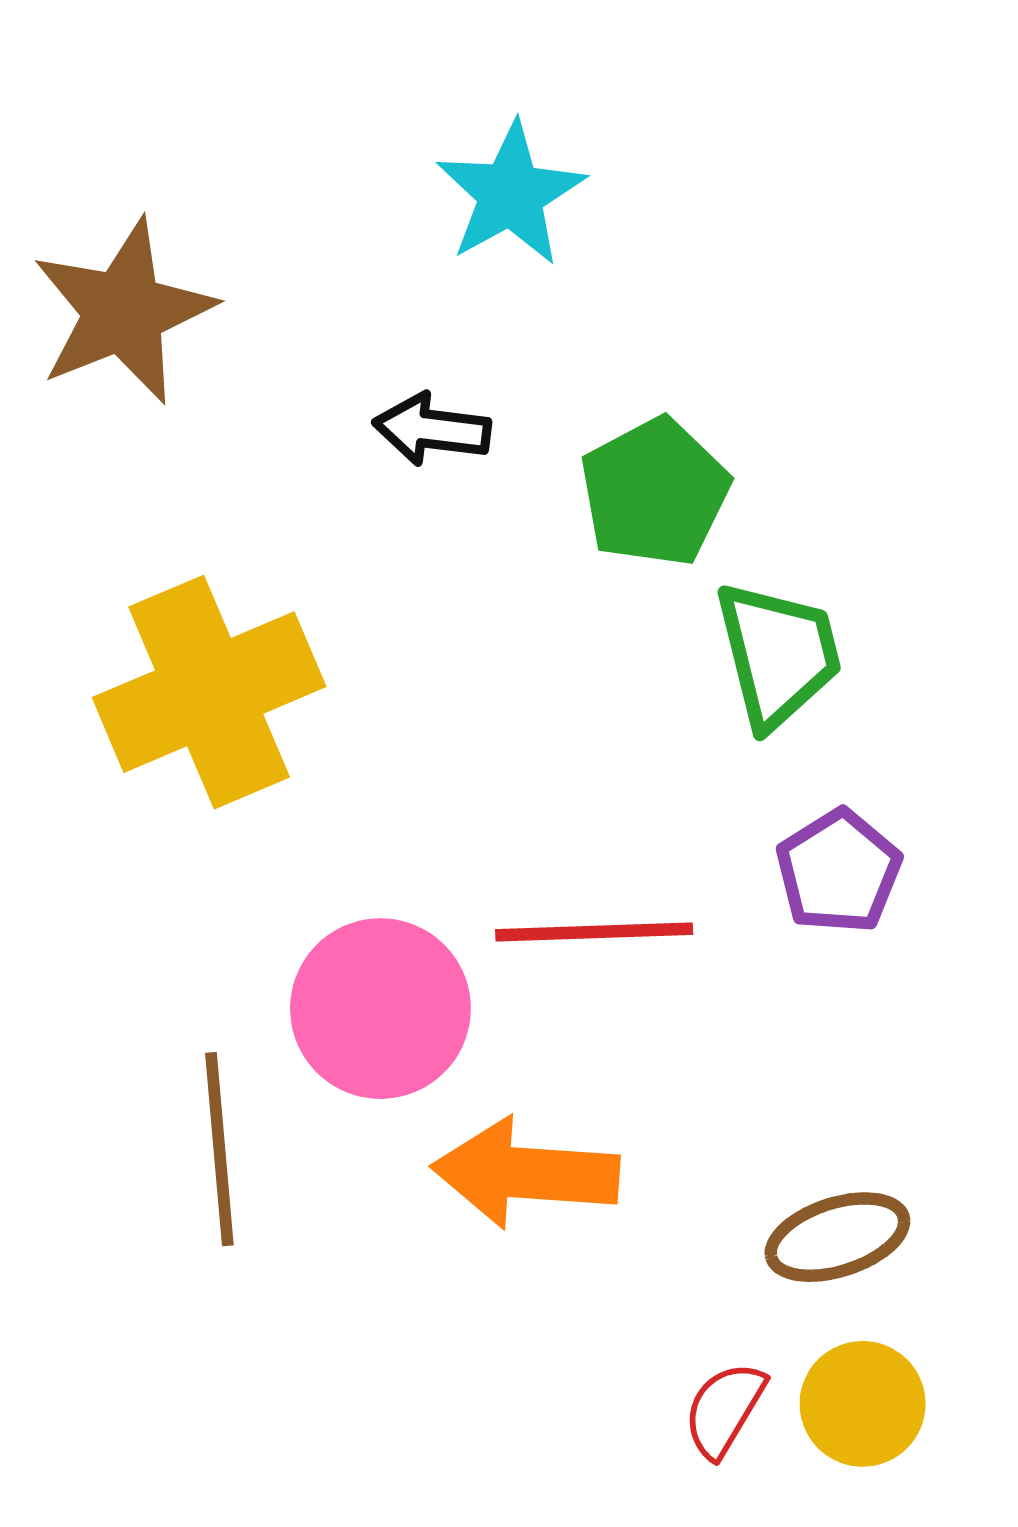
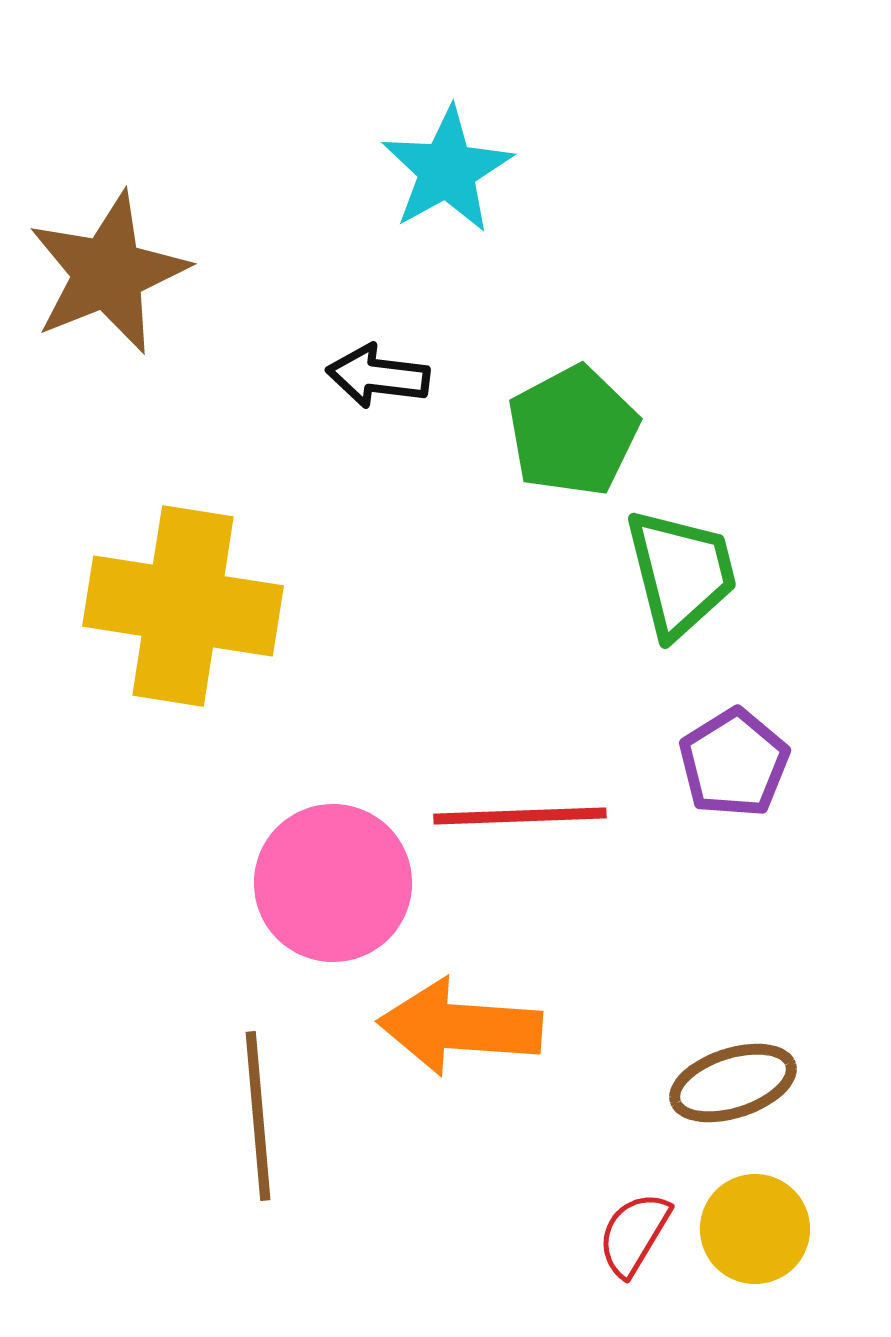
yellow cross: (209, 692) -> (183, 606), turned 32
brown line: (219, 1149) -> (258, 1116), moved

